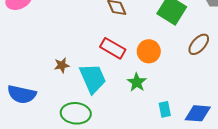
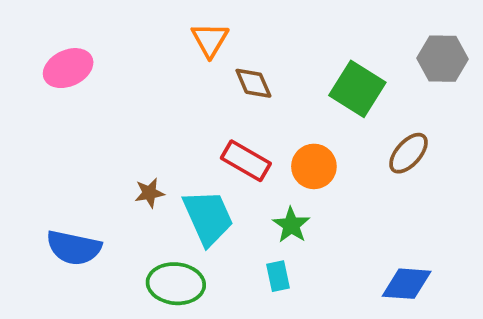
cyan rectangle: (165, 109) -> (278, 276), moved

